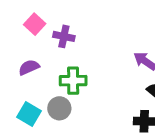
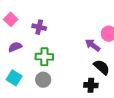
pink square: (35, 24) -> (11, 19), moved
gray circle: (59, 108) -> (43, 80), moved

